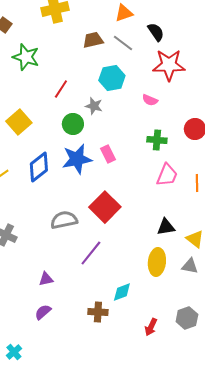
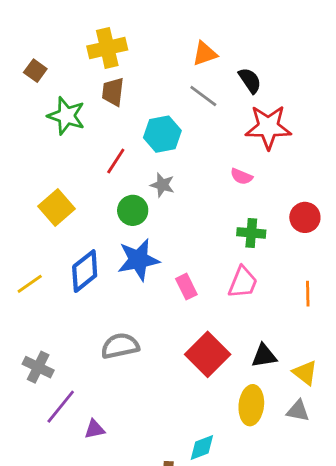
brown trapezoid: (93, 40) -> (113, 92), moved, turned -70
cyan hexagon: (112, 78) -> (162, 134), moved
pink rectangle: (108, 154) -> (186, 287), moved
pink trapezoid: (167, 175) -> (243, 282), moved
red square: (105, 207) -> (208, 354), moved
purple line: (91, 253) -> (61, 407), moved

